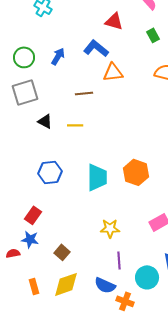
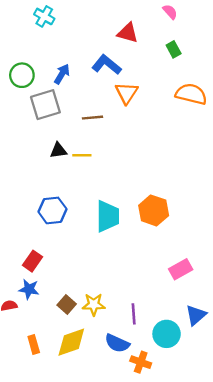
orange triangle: (113, 72) -> (127, 93), turned -50
gray square: (25, 92) -> (45, 105), moved
black triangle: (45, 121) -> (58, 150), moved, turned -35
yellow star: (110, 228) -> (94, 305), moved

